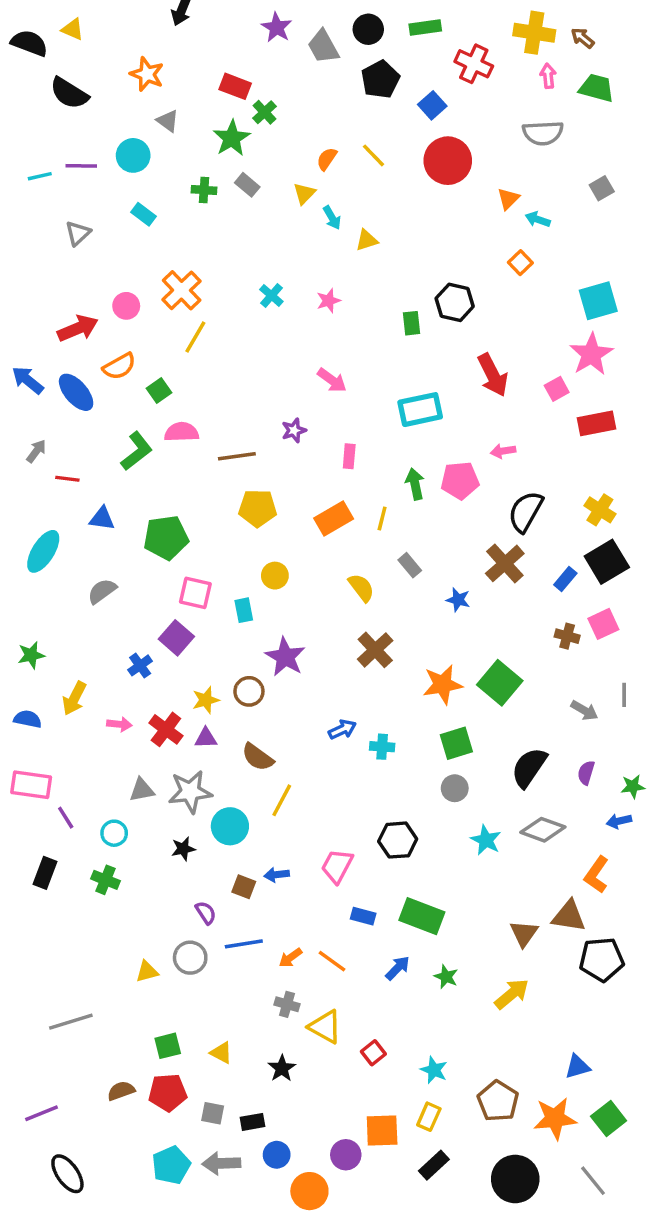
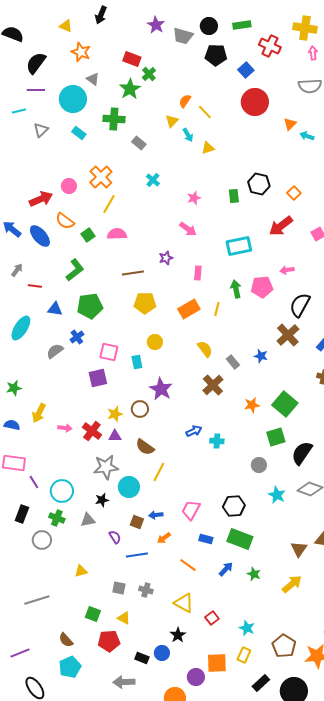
yellow triangle: (73, 29) -> (66, 26), moved
gray trapezoid: (323, 47) -> (183, 36), turned -45
black pentagon: (380, 79) -> (216, 55), turned 30
black semicircle: (69, 93) -> (36, 63), turned 95
cyan circle: (133, 155) -> (73, 99), size x1.4
yellow line: (373, 155) -> (205, 112), moved
purple line: (81, 166) -> (36, 90), moved
gray rectangle: (247, 185) -> (139, 143), moved
green cross: (204, 190) -> (114, 119), size x1.5
gray triangle: (78, 233) -> (41, 130), moved
orange square: (520, 263) -> (294, 193), moved
pink star: (328, 301) -> (194, 198), moved
orange semicircle: (119, 366) -> (65, 221), turned 66
red arrow: (493, 375) -> (281, 226), turned 80
pink semicircle: (182, 432) -> (117, 234), moved
green pentagon: (166, 538) -> (90, 306), moved
gray rectangle: (410, 565) -> (233, 362), moved
purple square: (176, 638) -> (98, 378), turned 36
blue cross: (140, 665) -> (77, 337), moved
orange star: (443, 684) -> (252, 405), size x0.7
green square: (456, 743) -> (276, 437), moved
gray triangle: (142, 790) -> (88, 520), moved
cyan circle: (114, 833) -> (62, 491), size x1.5
black hexagon: (398, 840) -> (234, 506), moved
gray circle: (190, 958) -> (42, 540), moved
orange arrow: (290, 958) -> (164, 538), moved
gray cross: (287, 1004) -> (146, 590), moved
green square: (168, 1046) -> (93, 614), turned 35
black star: (282, 1068) -> (178, 635), moved
brown semicircle: (121, 1091) -> (66, 640), turned -112
red pentagon: (168, 1093) -> (109, 641), moved
gray square: (213, 1113) -> (119, 588), moved
black rectangle: (252, 1122) -> (142, 658), turned 32
blue circle: (277, 1155) -> (162, 653), moved
cyan pentagon: (171, 1165) -> (70, 667), moved
black rectangle: (434, 1165) -> (261, 683), moved

